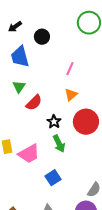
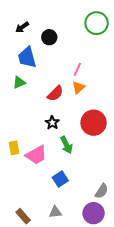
green triangle: (19, 87) -> (19, 82), moved, turned 32
orange triangle: (71, 95) -> (78, 87), moved
red semicircle: (34, 103) -> (55, 94), moved
black star: (54, 122) -> (52, 123), moved

